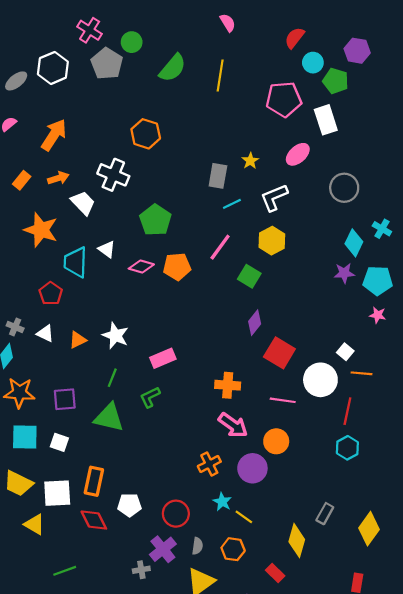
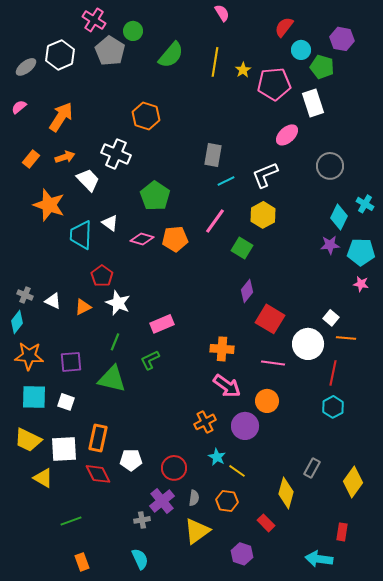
yellow star: (250, 161) -> (243, 70), moved
red pentagon: (51, 293) -> (102, 276), moved

